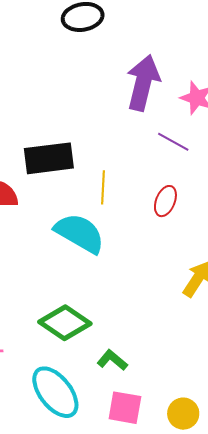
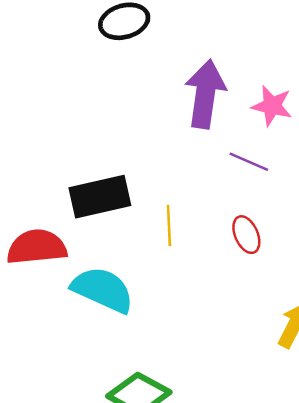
red ellipse: (165, 201) -> (246, 235), turned -40
cyan semicircle: (80, 233) -> (103, 290), moved

